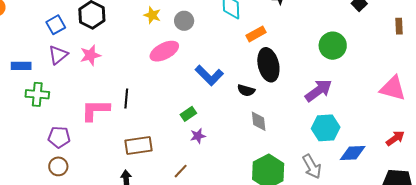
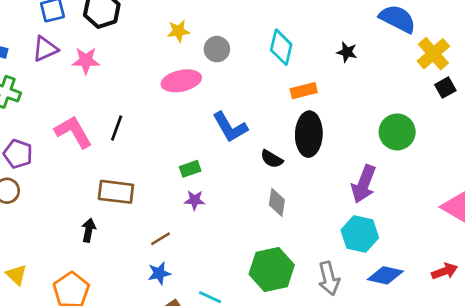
yellow star: (152, 15) -> (178, 31), turned 30
purple arrow: (319, 90) -> (364, 184), turned 132
pink L-shape: (95, 110) -> (73, 132), turned 44

